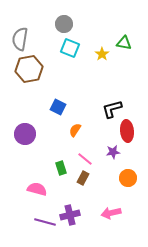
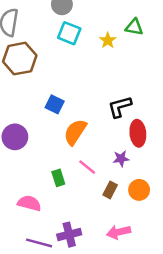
orange semicircle: (75, 130) -> (75, 132), size x1.6
brown rectangle: (83, 178) -> (110, 190), moved

